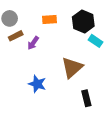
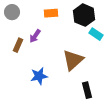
brown rectangle: (16, 36) -> (18, 45), moved, turned -40
blue star: (37, 84) -> (39, 76), turned -30

